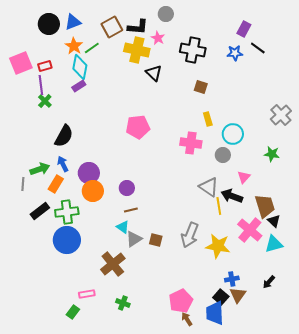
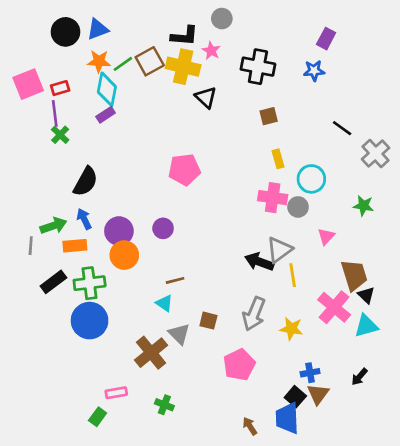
brown square: (112, 27) -> (150, 61), moved
orange star: (74, 46) -> (99, 61), turned -30
black line: (258, 48) -> (342, 128), moved
brown square: (201, 87) -> (269, 116), turned -32
pink cross: (191, 143) -> (273, 198), moved
orange rectangle: (56, 184) -> (75, 246), turned 54
gray triangle: (209, 187) -> (279, 250), turned 50
purple circle: (127, 188) -> (163, 228), moved
black arrow: (232, 196) -> (259, 262), moved
gray triangle: (134, 239) -> (179, 334), moved, turned -42
yellow star: (218, 246) -> (291, 329), size x0.7
pink pentagon: (181, 301) -> (239, 365), moved

